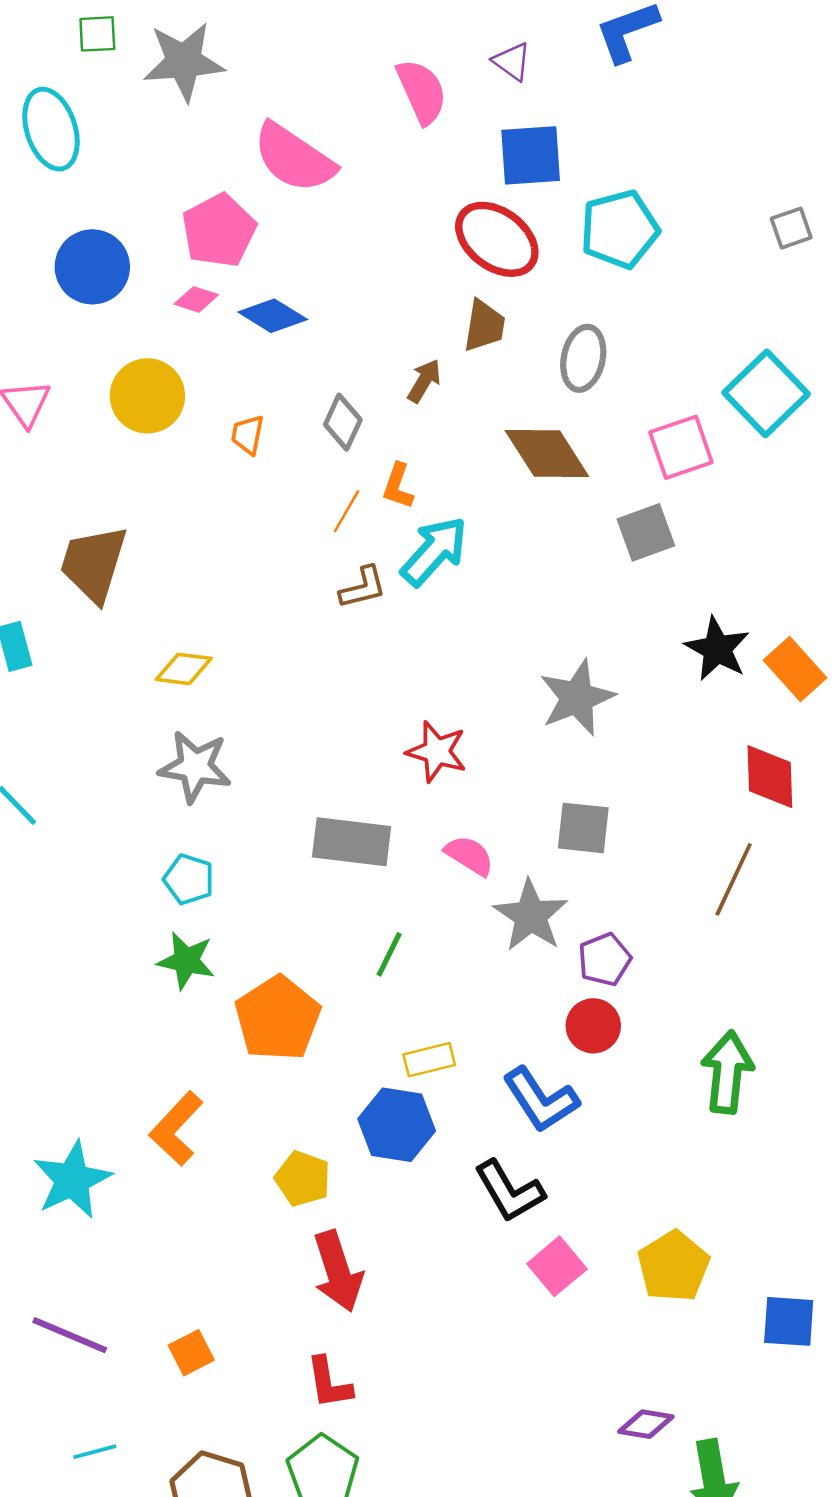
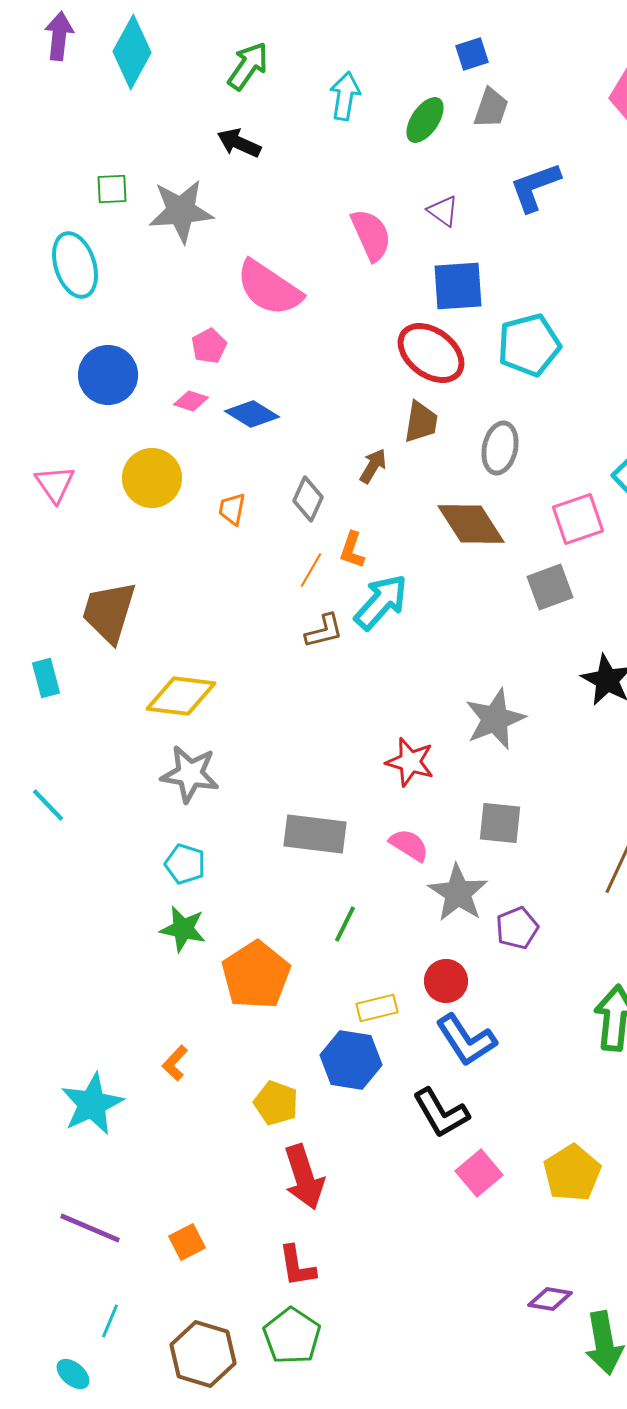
pink pentagon: (219, 231) -> (209, 346), size x0.6
yellow diamond: (184, 669) -> (181, 696), size x1.5
red star: (437, 752) -> (410, 762), moved
red circle: (593, 1026) -> (446, 981), moved
orange L-shape: (176, 1129) -> (175, 1063), size x0.6
cyan line: (95, 1452) -> (110, 1321), turned -52

